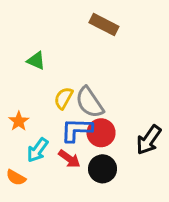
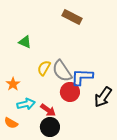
blue L-shape: (77, 130) -> (82, 77), moved
cyan arrow: (38, 150) -> (26, 104), turned -138
black circle: (103, 169) -> (50, 127), moved

